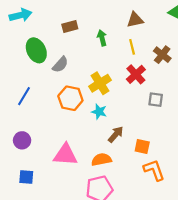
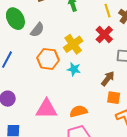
yellow line: (132, 47) -> (108, 11), moved
brown arrow: (116, 134) -> (108, 79), moved

